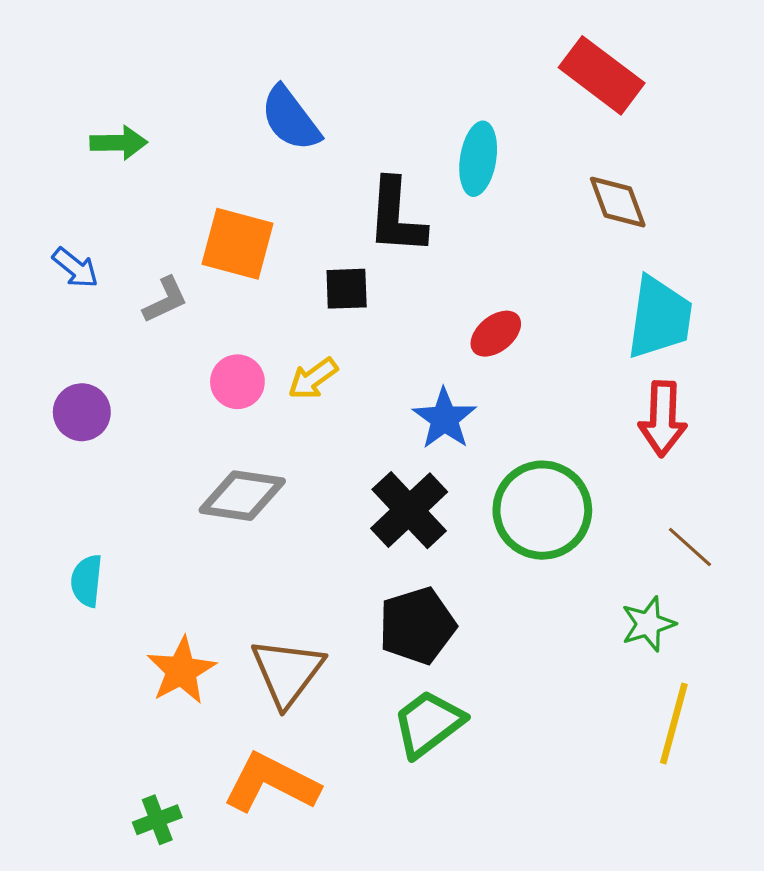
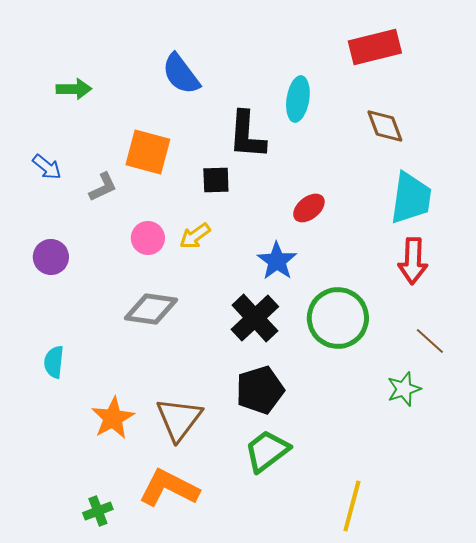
red rectangle: (602, 75) -> (375, 47), turned -51
yellow line: (674, 724) -> (352, 506), moved

